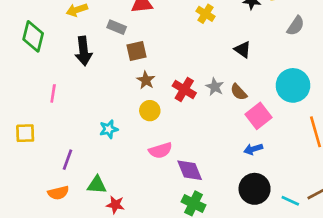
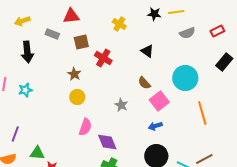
gray semicircle: (296, 26) -> (187, 33), turned 35
brown square: (137, 51) -> (81, 42), moved
gray star: (215, 87) -> (121, 105), moved
red cross: (184, 89) -> (103, 58), moved
cyan star: (109, 129) -> (25, 90), moved
pink semicircle: (160, 150) -> (85, 127), turned -54

